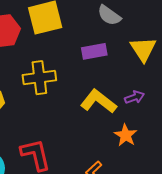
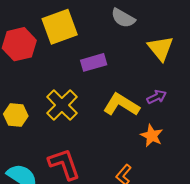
purple rectangle: (94, 51) -> (94, 62), moved
yellow cross: (39, 78) -> (62, 105), moved, turned -32

